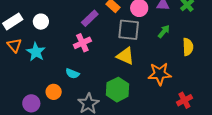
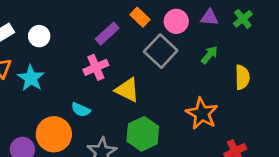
gray square: (129, 30) -> (161, 51), turned 35
yellow triangle: (125, 56) -> (127, 90), moved
orange star: (160, 74) -> (202, 114), turned 30
orange circle: (54, 92) -> (54, 134), size x1.6

